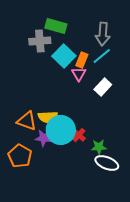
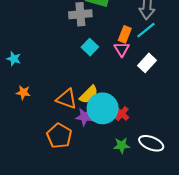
cyan square: (64, 56) -> (90, 47), moved, size x0.7
yellow semicircle: (48, 117) -> (89, 95), turned -42
green star: (99, 147) -> (122, 145), moved

